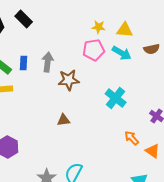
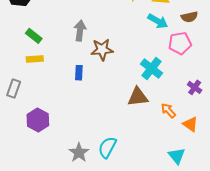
pink pentagon: (94, 50) -> (180, 43), moved
blue rectangle: (24, 63) -> (79, 73), moved
brown triangle: (64, 120) -> (138, 97), moved, size x1.5

